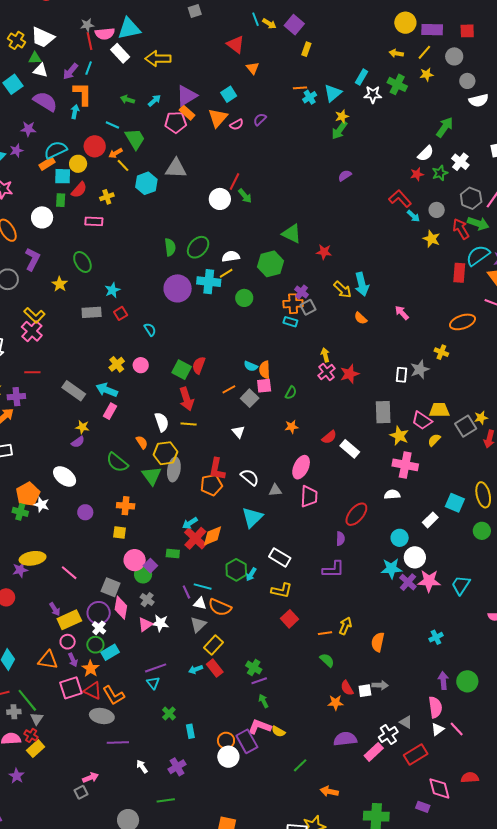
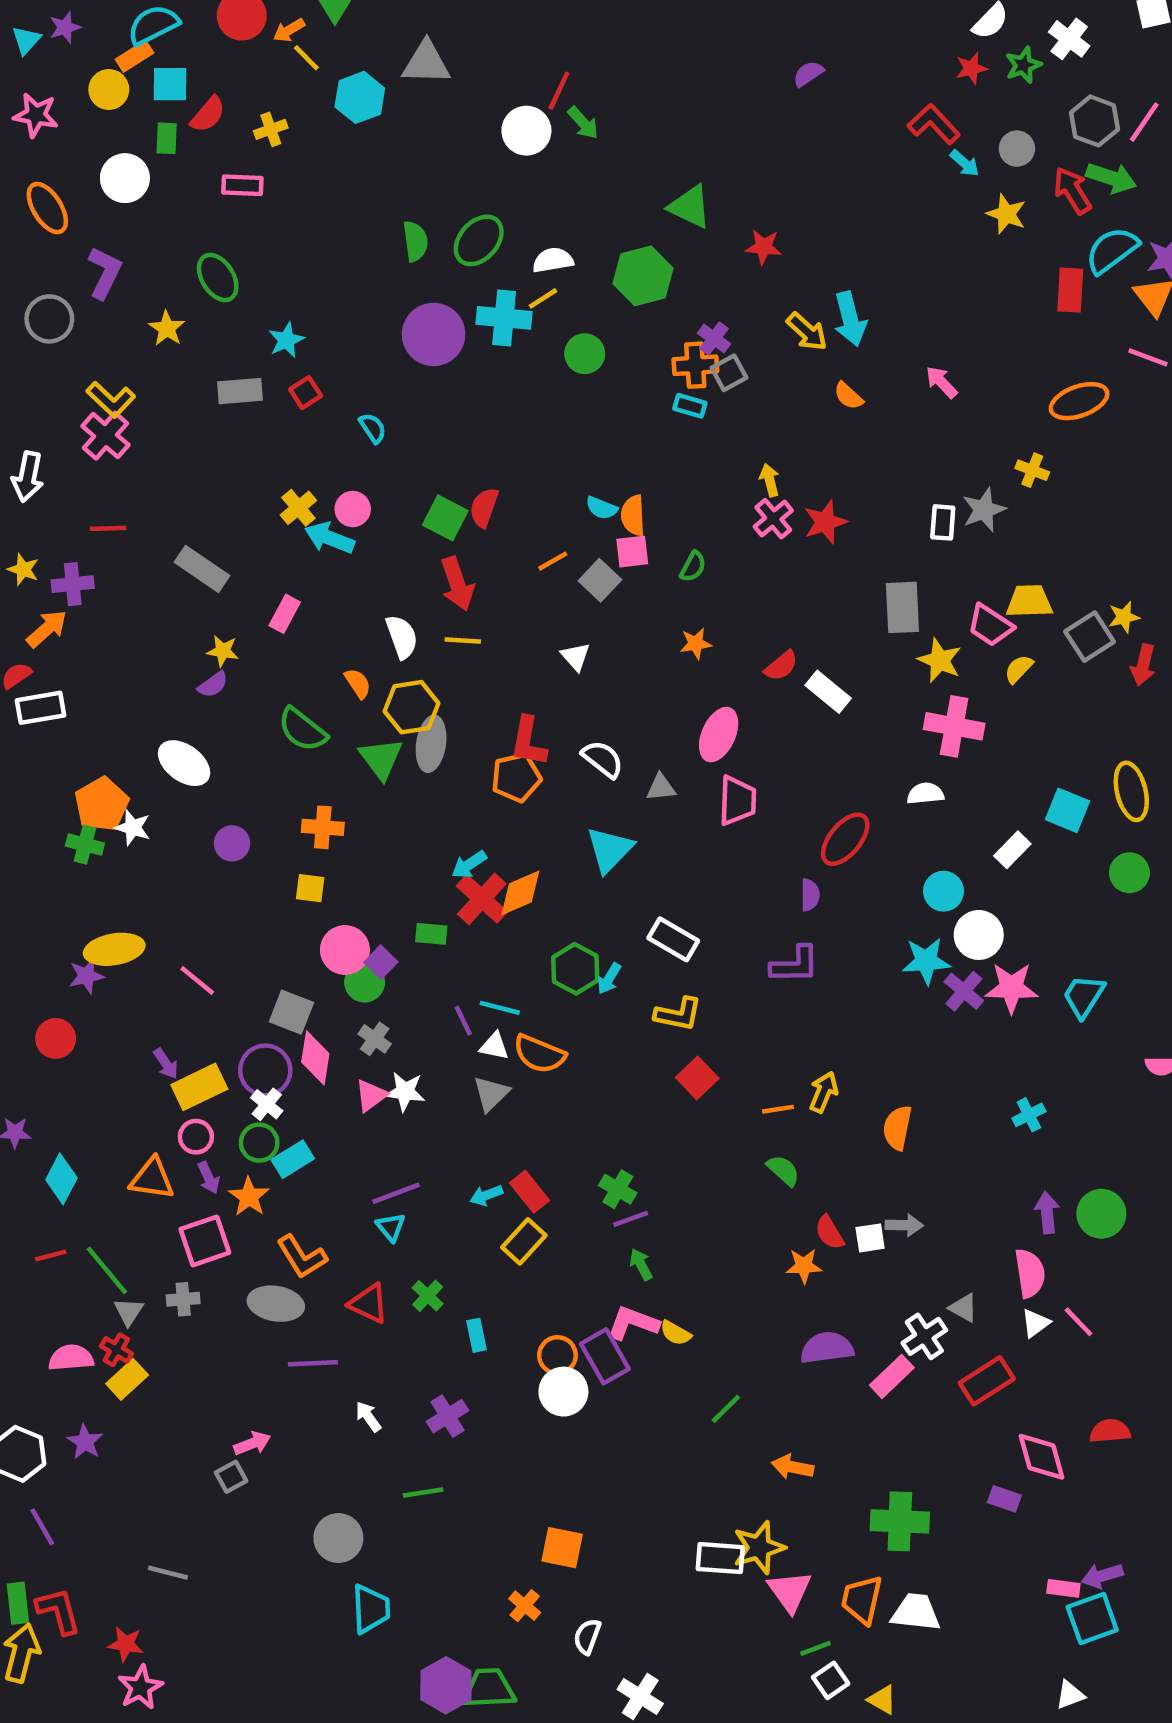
yellow circle: (78, 164) -> (109, 90), moved
cyan arrow: (107, 390) -> (329, 538), moved
yellow rectangle: (213, 645) -> (524, 1241), moved
red triangle: (93, 691) -> (369, 1303), moved
gray cross: (14, 712) -> (183, 1299), moved

